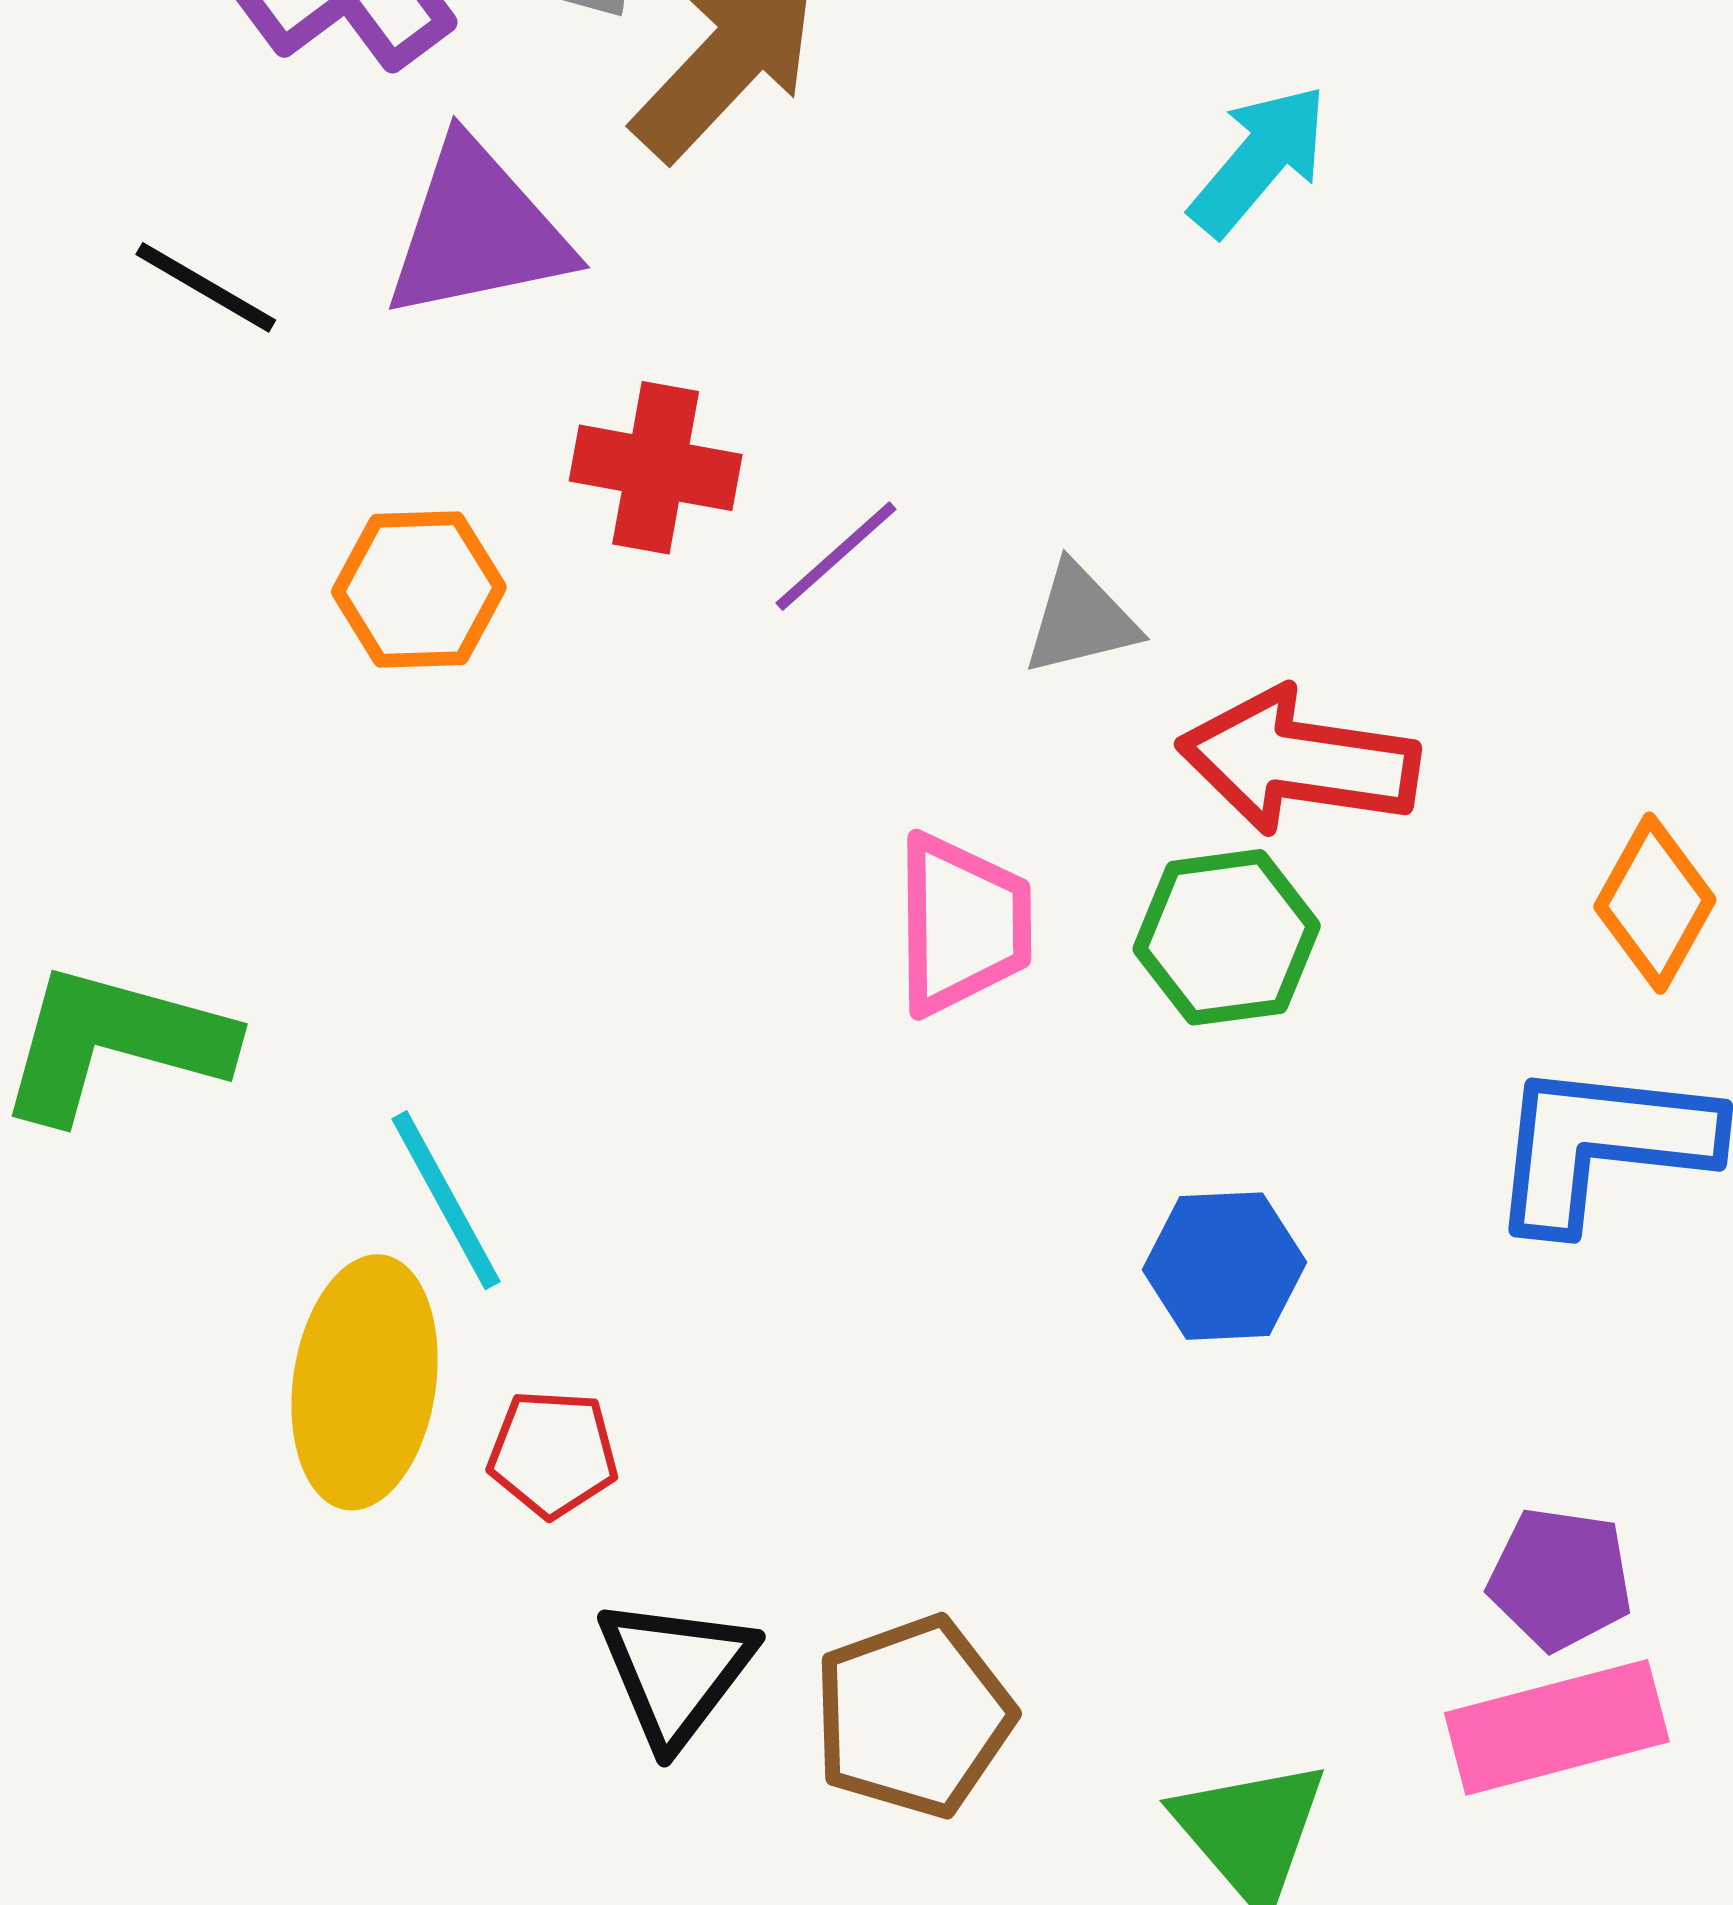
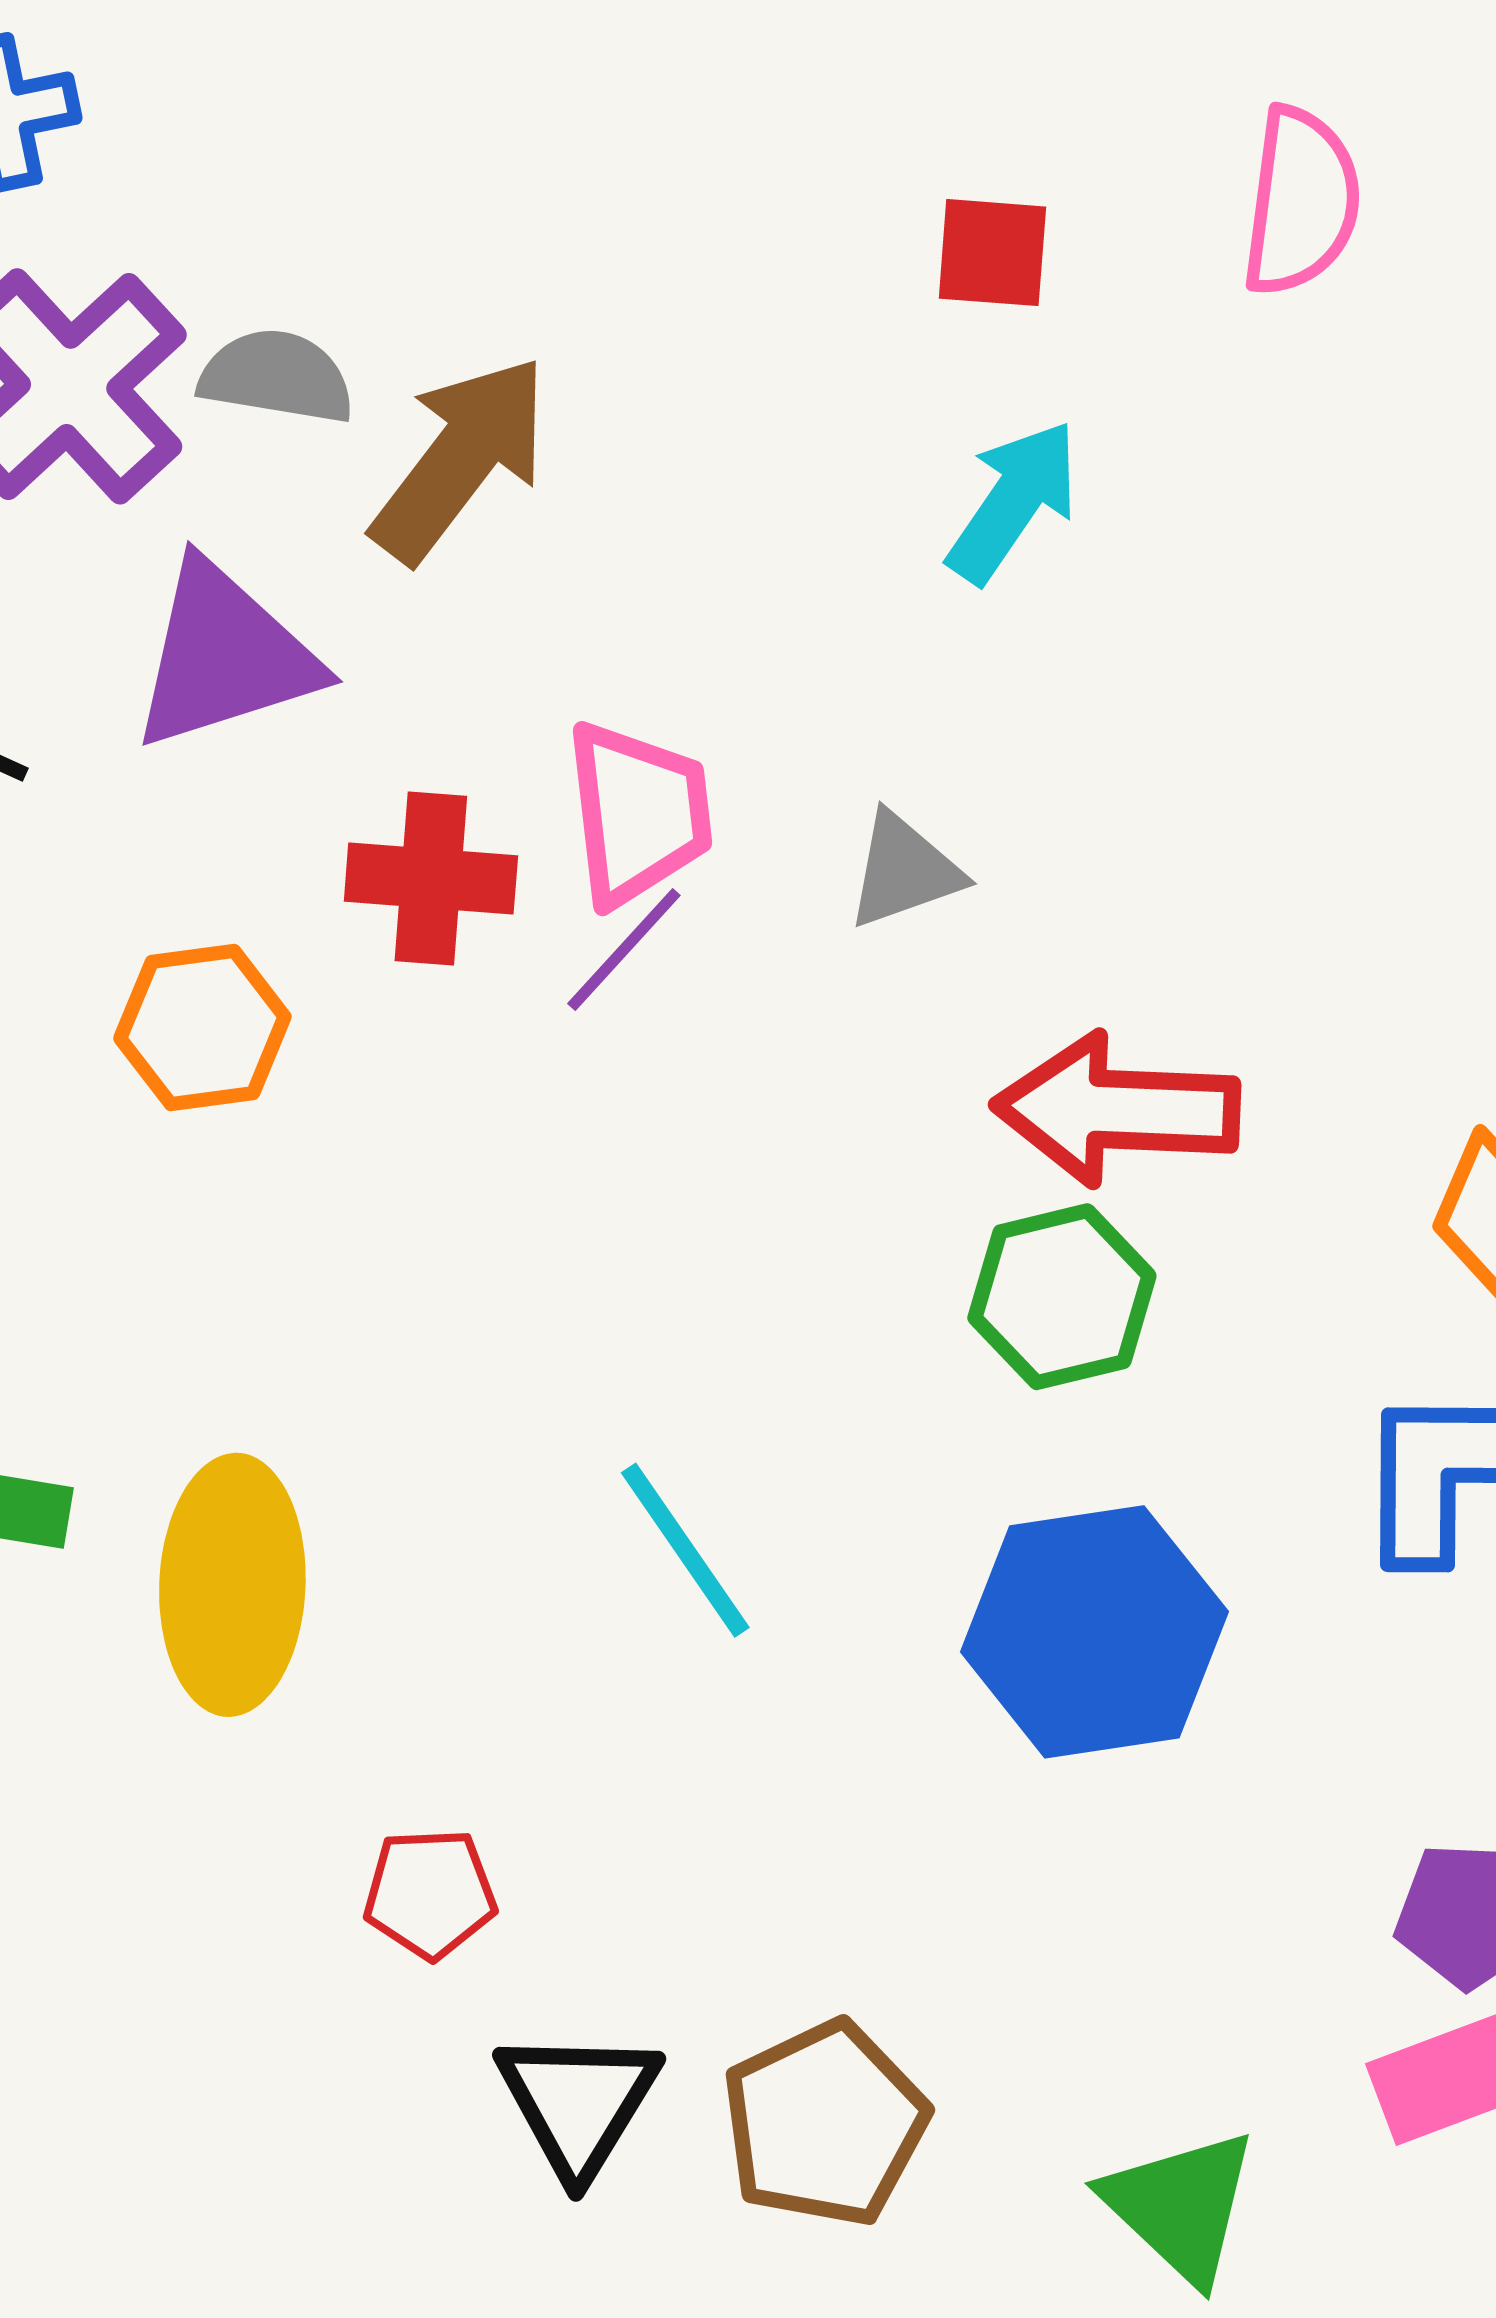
gray triangle: (1081, 619) -> (904, 871), moved
pink trapezoid: (962, 924) -> (638, 813), moved
cyan line: (446, 1200) -> (685, 1550), moved
blue hexagon: (1224, 1266) -> (1094, 1632), size x1.6
yellow ellipse: (365, 1382) -> (232, 1585), moved

